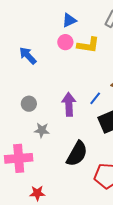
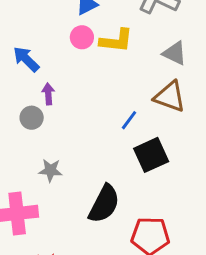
gray circle: (29, 104) -> (32, 118), moved
purple arrow: (69, 104) -> (48, 94), moved, size x0.6

